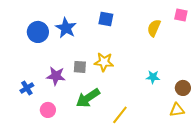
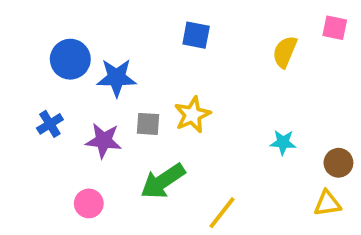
blue star: (66, 28) -> (117, 78), moved, turned -30
yellow star: (104, 62) -> (192, 115), turned -30
blue cross: (27, 88) -> (50, 124), moved

